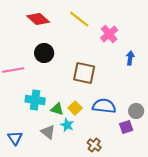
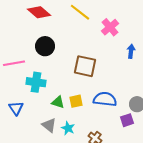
cyan cross: (35, 100) -> (36, 82), moved
yellow square: (75, 108) -> (76, 101), turned 32
cyan star: (67, 125) -> (68, 128), moved
blue triangle: (15, 138) -> (16, 108), moved

